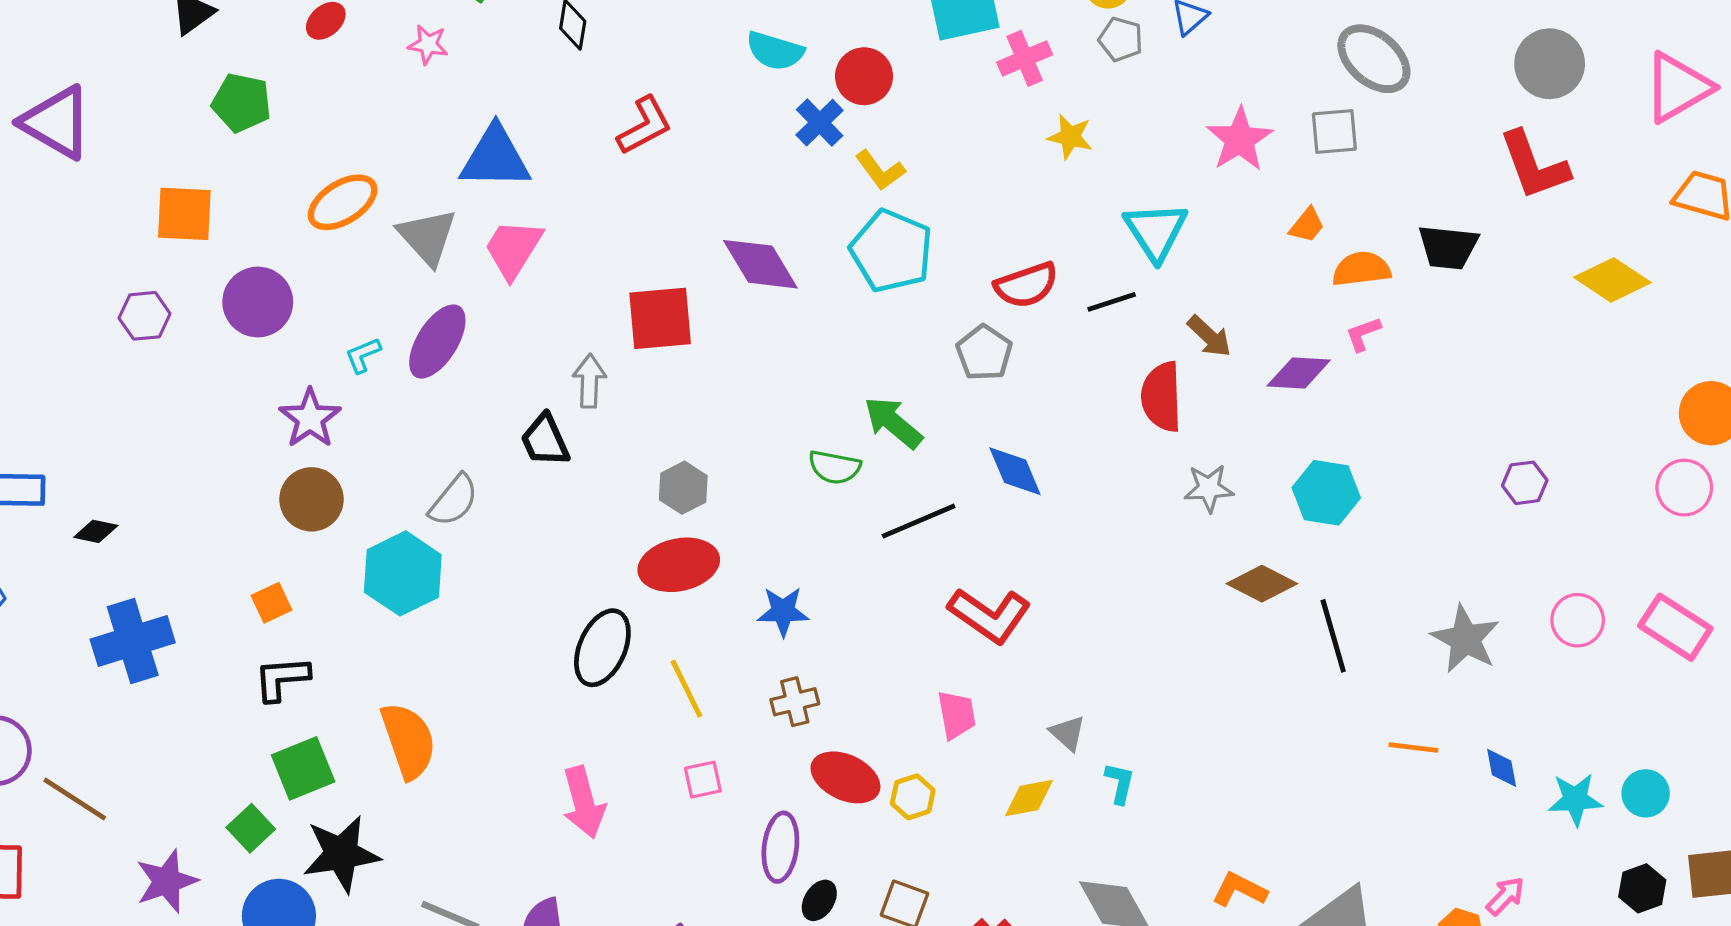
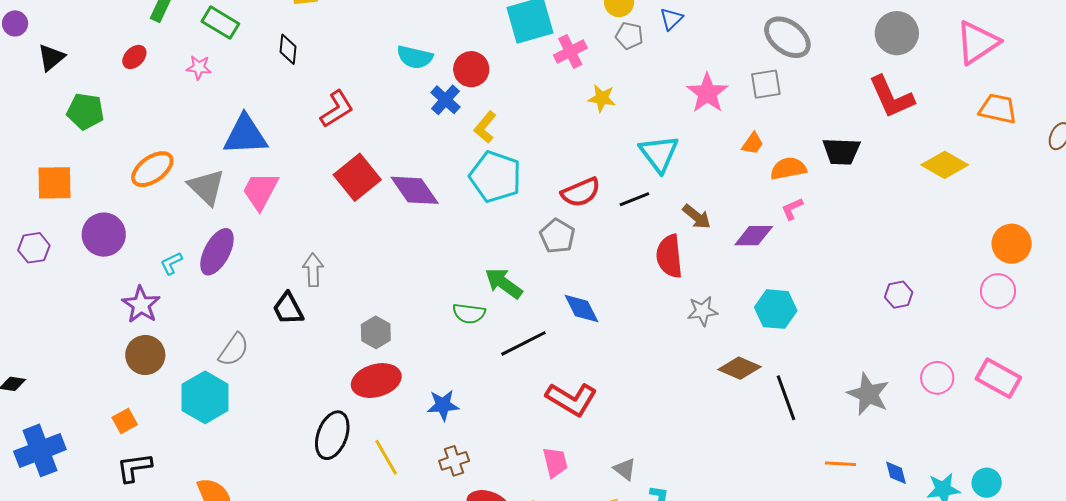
yellow L-shape: (880, 170) -> (485, 127), turned 80
red square: (660, 318) -> (357, 177), moved, turned -30

